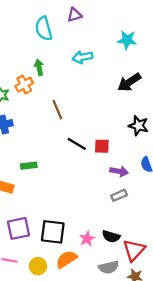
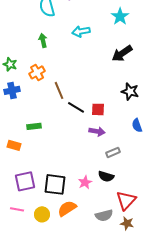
cyan star: (127, 40) -> (120, 16), turned 30
orange cross: (24, 85) -> (37, 72), moved
brown line: (57, 110) -> (59, 90), moved
purple arrow: (119, 171) -> (97, 131), moved
black semicircle: (111, 236) -> (106, 176), moved
pink star: (87, 239) -> (85, 182), moved

